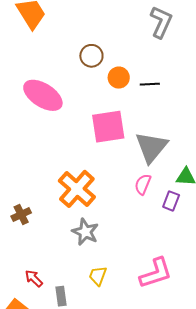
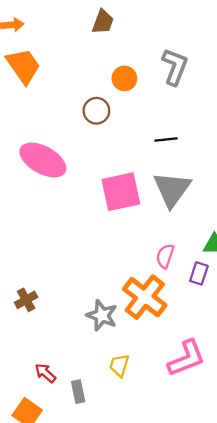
orange circle: (119, 78) -> (124, 78), moved
gray triangle: (151, 147) -> (172, 189), moved
orange cross: (77, 189) -> (145, 297), moved

